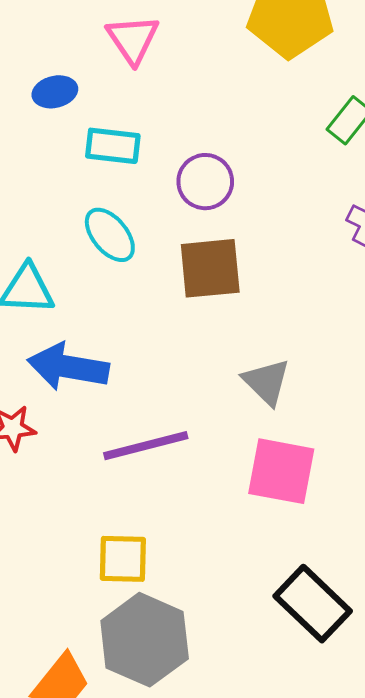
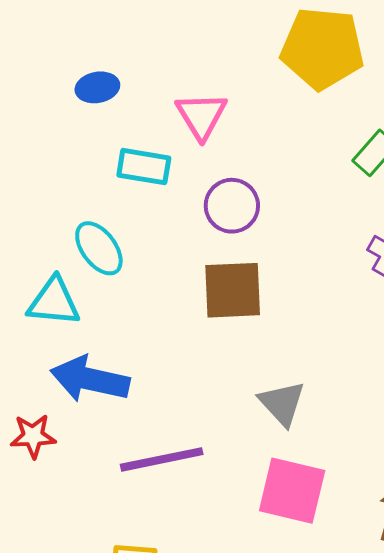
pink triangle: (133, 39) -> (201, 116), moved
blue ellipse: (55, 92) -> (97, 87), moved
cyan ellipse: (110, 235) -> (99, 248), moved

